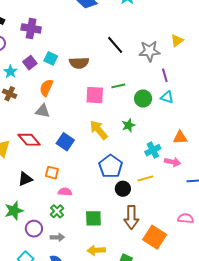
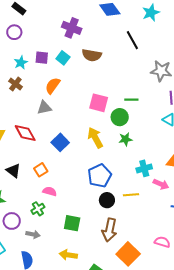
purple cross: (31, 28) -> (72, 28), moved
black line: (115, 45) -> (132, 40), moved
purple square: (30, 63) -> (42, 58), turned 32
brown semicircle: (79, 63) -> (92, 55), moved
green line: (118, 86) -> (131, 100), moved
green circle: (143, 98) -> (120, 117), moved
gray triangle: (43, 111) -> (44, 108), turned -35
orange square: (52, 173) -> (41, 170), turned 32
black triangle: (25, 179) -> (13, 171), turned 49

